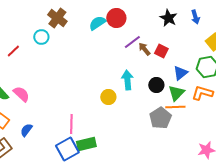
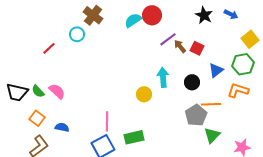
blue arrow: (195, 17) -> (231, 14), turned -48
green triangle: (176, 93) -> (212, 135), moved
blue semicircle: (26, 130) -> (62, 127), turned 64
green rectangle: (86, 144) -> (134, 137), moved

